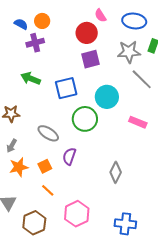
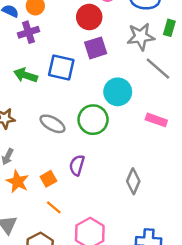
blue square: (66, 88) -> (61, 68), moved, turned 30
gray ellipse: (48, 133) -> (52, 124), moved
orange star: (19, 167) -> (17, 182), turned -30

